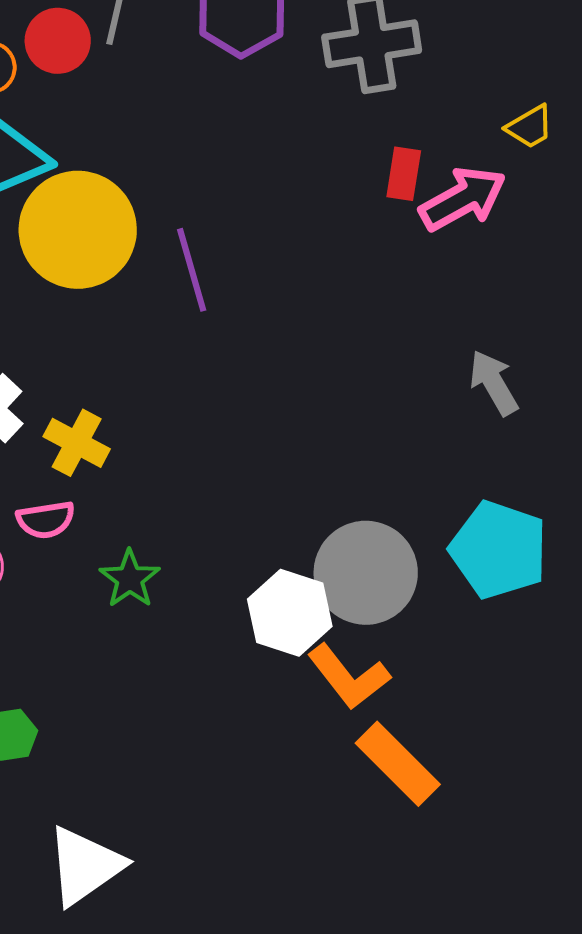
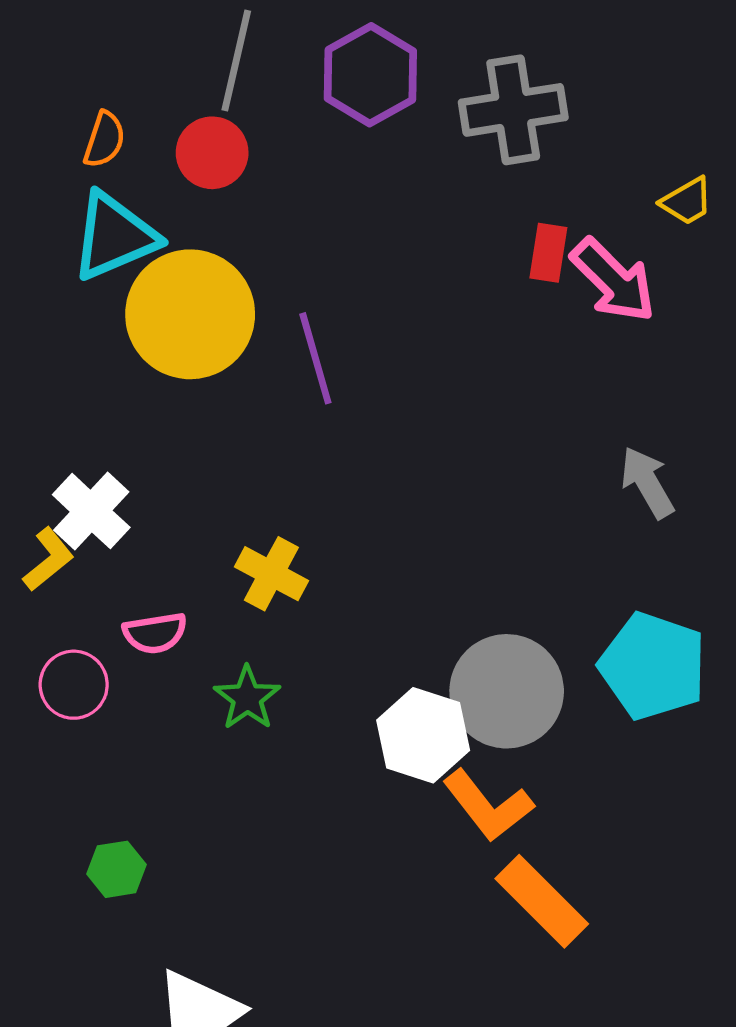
red circle: (58, 41) -> (212, 153), moved
pink arrow: (463, 199) -> (613, 280), turned 74
yellow cross: (77, 443) -> (271, 574), moved

